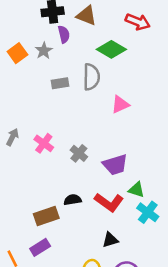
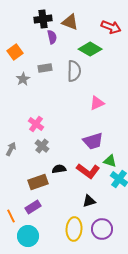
gray star: (44, 51) -> (23, 79), moved
gray rectangle: (60, 83) -> (45, 68), moved
pink triangle: (120, 105) -> (97, 103), moved
gray arrow: (12, 137) -> (11, 149), moved
gray cross: (79, 153) -> (42, 146), moved

